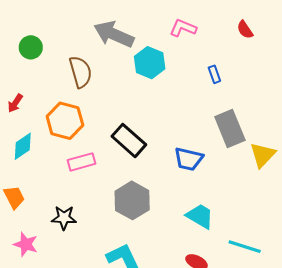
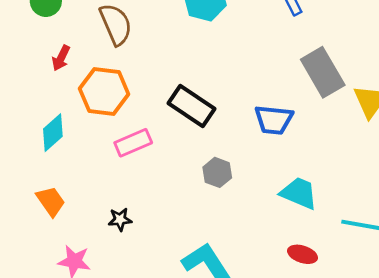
red arrow: (15, 103) -> (61, 58), moved
gray hexagon: (132, 200) -> (217, 172), moved, size x0.6
black star: (64, 218) -> (120, 219), size x0.7

